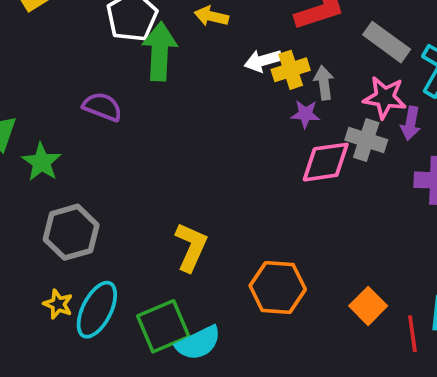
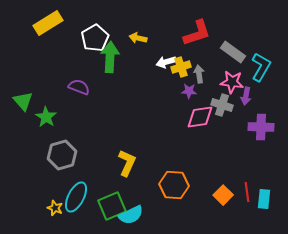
yellow star: (58, 304) -> (55, 208), moved
red line: (412, 334) -> (247, 192), moved

